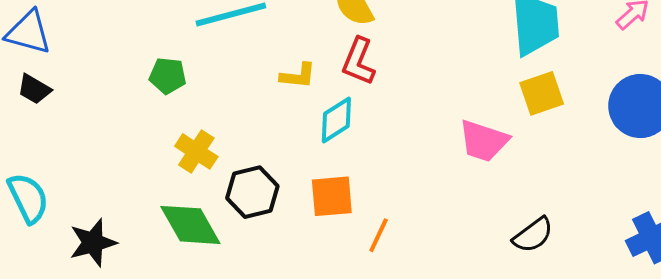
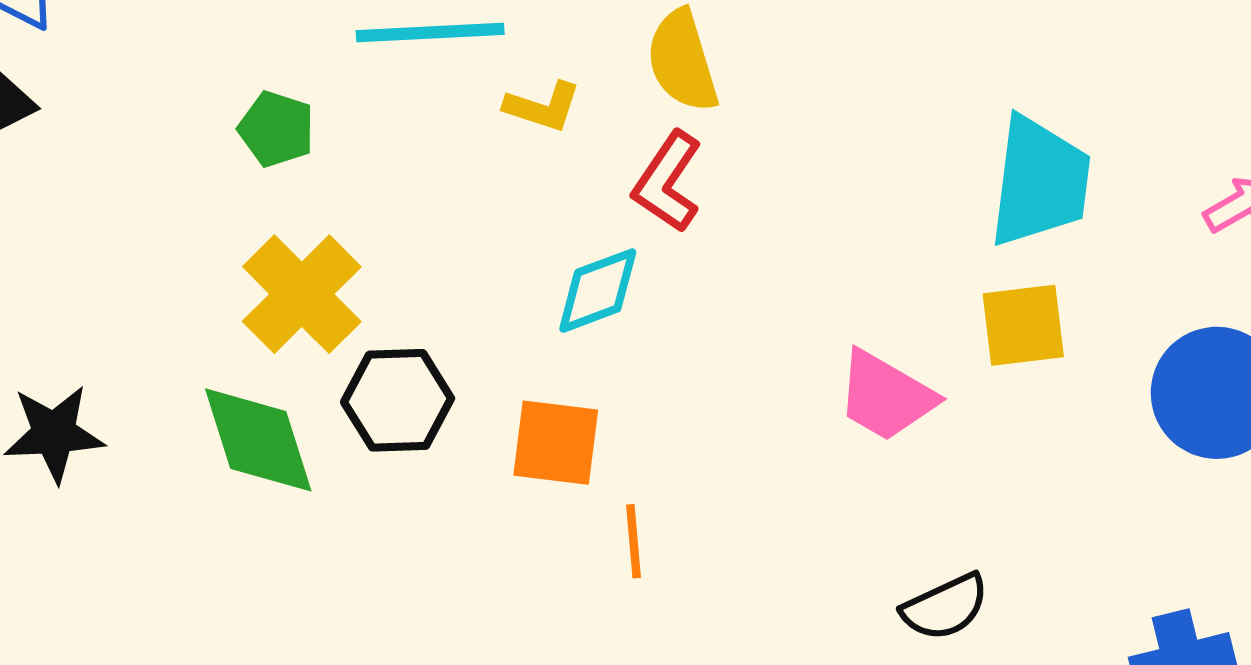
yellow L-shape: (298, 76) -> (543, 107), moved
yellow cross: (196, 151) -> (302, 294), size x1.4
orange line: (379, 235) -> (633, 541), turned -42

